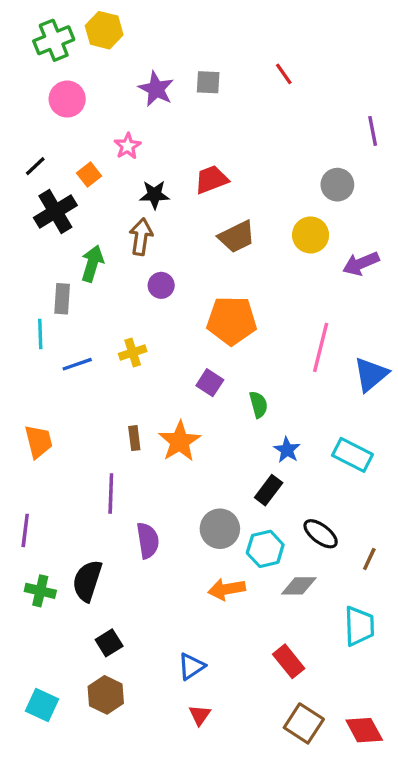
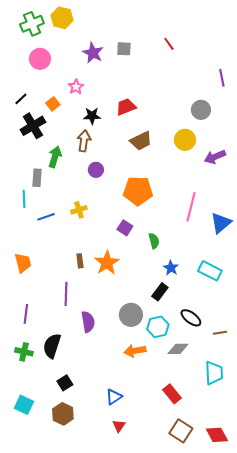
purple line: (25, 530) -> (26, 314), moved
brown line: (369, 559) -> (220, 333), turned 56
cyan square: (42, 705) -> (24, 405), moved

